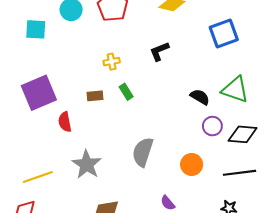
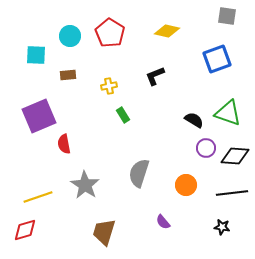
brown rectangle: (95, 96) -> (68, 75), moved

